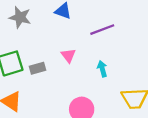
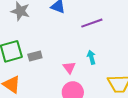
pink triangle: (68, 55) -> (69, 68), moved

